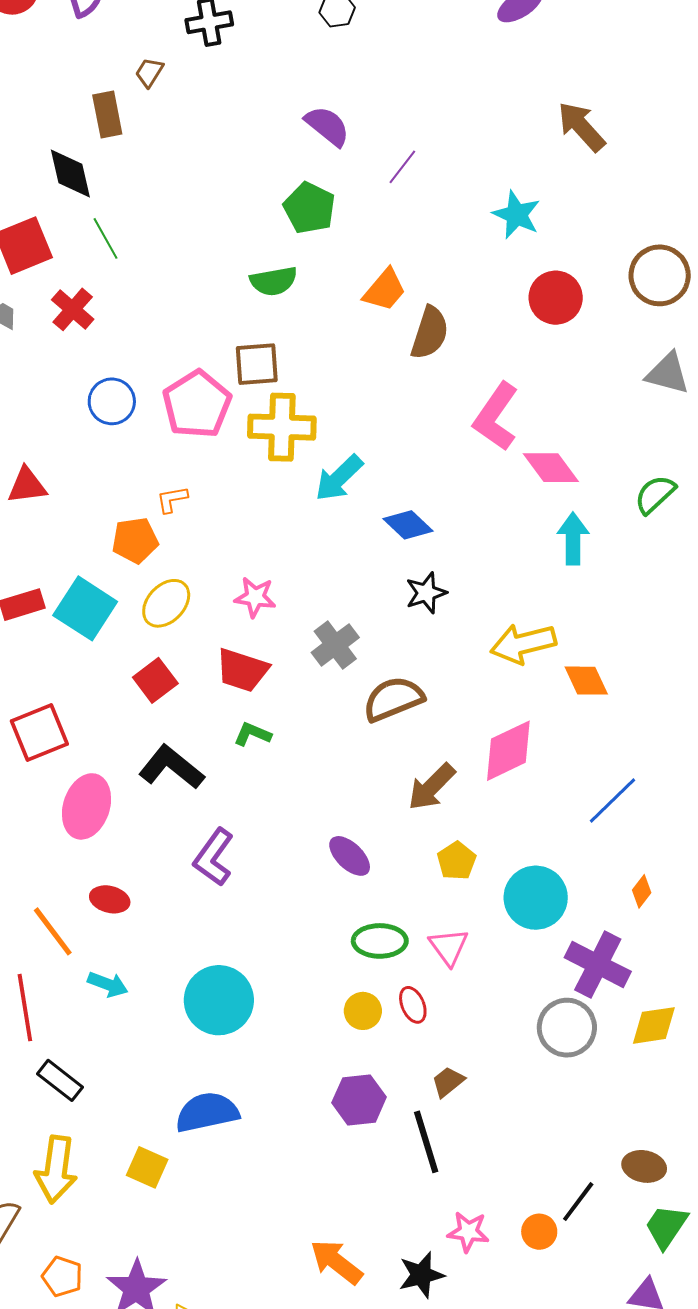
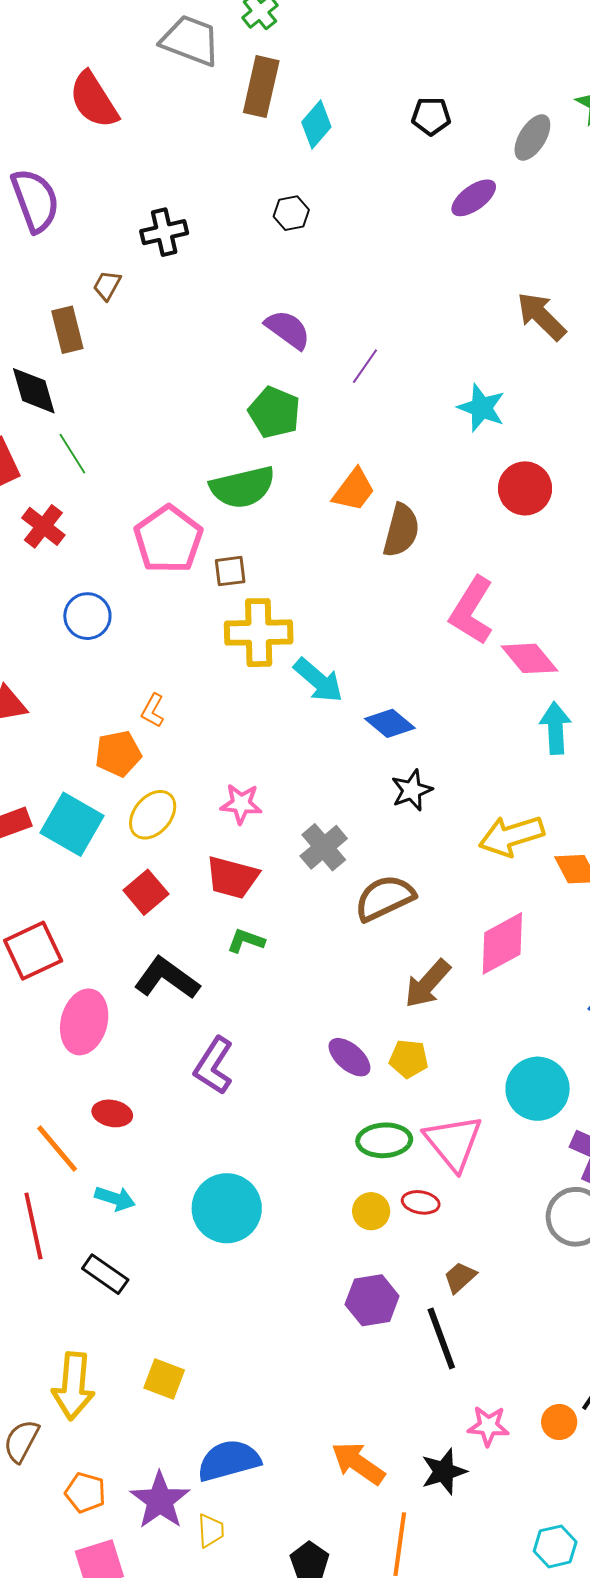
green semicircle: (274, 281) -> (242, 487), size x1.4
brown square: (257, 364) -> (230, 571), size x0.7
pink pentagon: (197, 404) -> (168, 539), moved
cyan arrow: (339, 478) -> (318, 680), turned -92
orange L-shape: (172, 499) -> (153, 711), turned -48
yellow pentagon: (457, 861) -> (409, 1059), moved, turned -30
pink triangle: (449, 947) -> (453, 1142), size x1.5
red ellipse: (413, 1005) -> (421, 1202), turned -54
black rectangle: (60, 1080) -> (105, 1274), moved
blue semicircle: (207, 1112) -> (229, 1461), moved

